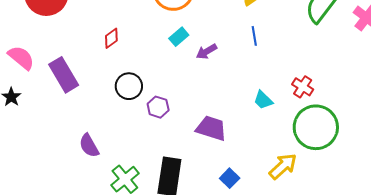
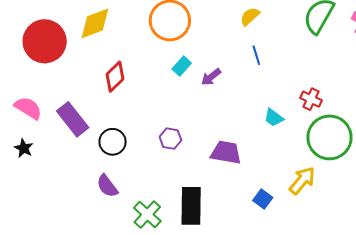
red diamond: (111, 38) -> (115, 77), size x1.4
black circle: (129, 86) -> (113, 142), moved
blue square: (230, 178) -> (263, 199), moved

